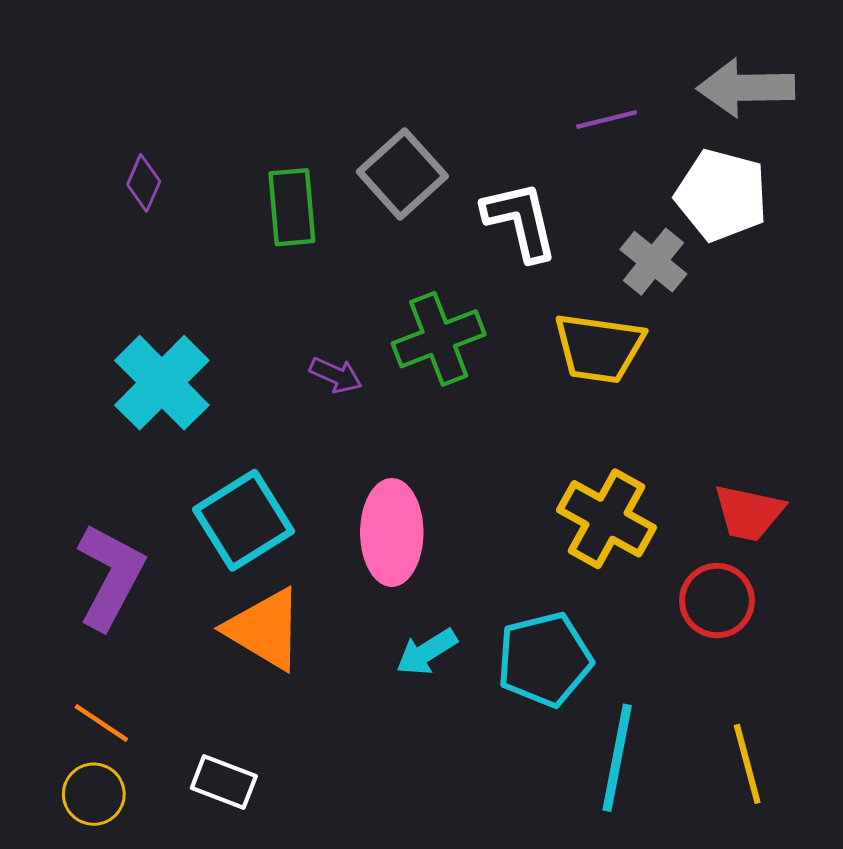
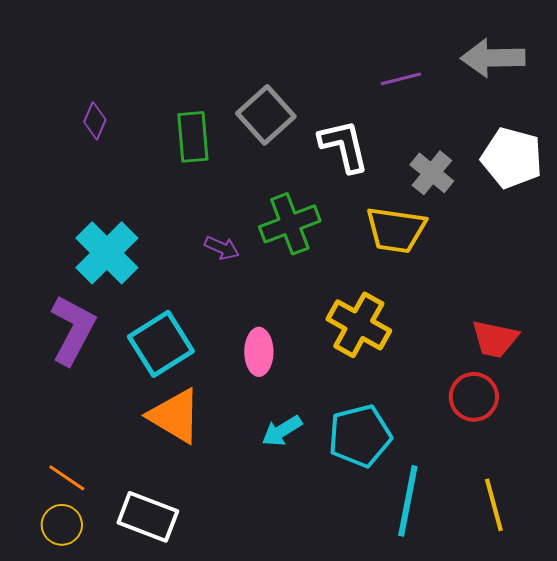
white pentagon: (722, 195) -> (512, 158), moved
yellow cross: (607, 519) -> (359, 325), moved
pink ellipse: (392, 532) -> (259, 352), size x0.7
purple L-shape: (110, 576) -> (73, 330), moved
white rectangle: (224, 782) -> (148, 517), size x1.4

